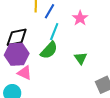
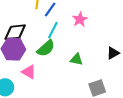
green triangle: (81, 58) -> (77, 59), turned -48
pink triangle: (25, 73) -> (29, 72), moved

